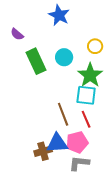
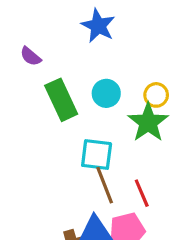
yellow circle: (95, 46) -> (156, 95), moved
cyan square: (86, 95) -> (97, 155), moved

